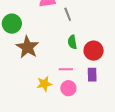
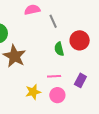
red circle: (94, 51) -> (80, 40), moved
purple rectangle: (92, 75) -> (80, 80), turned 32

